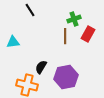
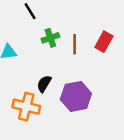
green cross: (74, 19) -> (50, 38), moved

